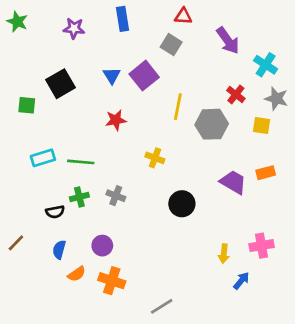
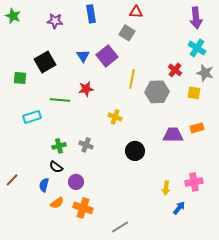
purple arrow: (228, 40) -> (196, 18), moved, turned 30
green line: (81, 162) -> (60, 100), moved
purple trapezoid: (233, 182) -> (173, 135), turned -30
black semicircle: (55, 212) -> (56, 167), moved, turned 48

